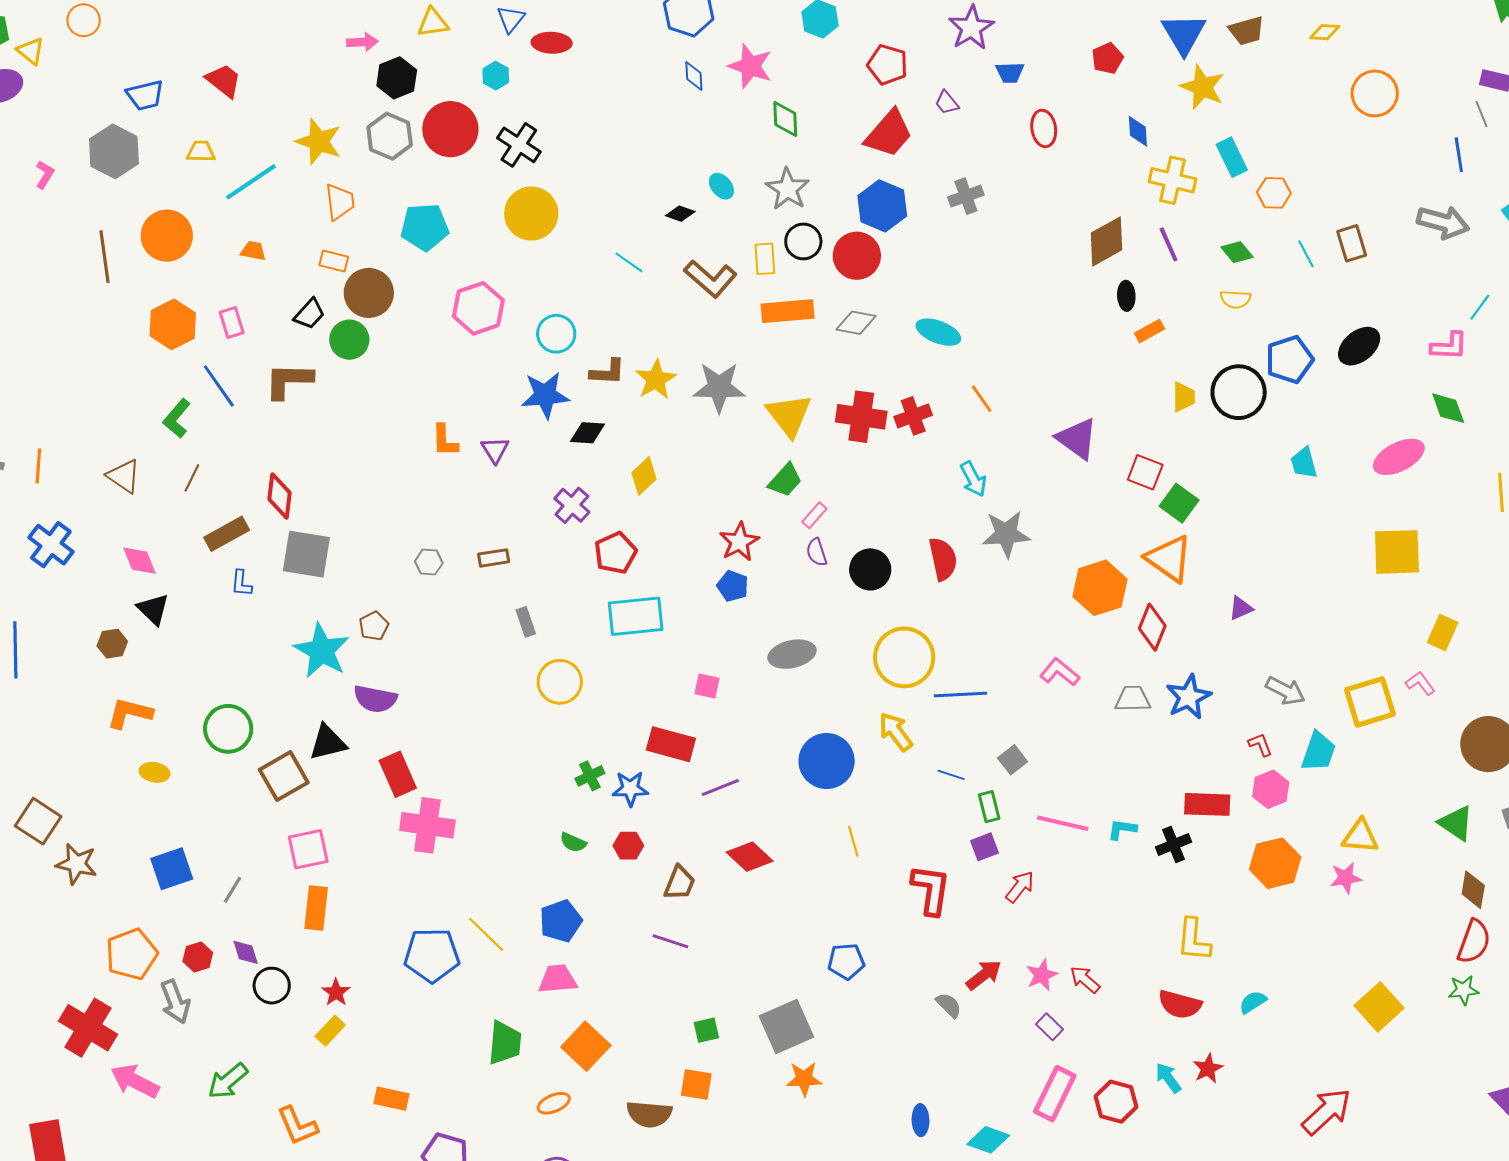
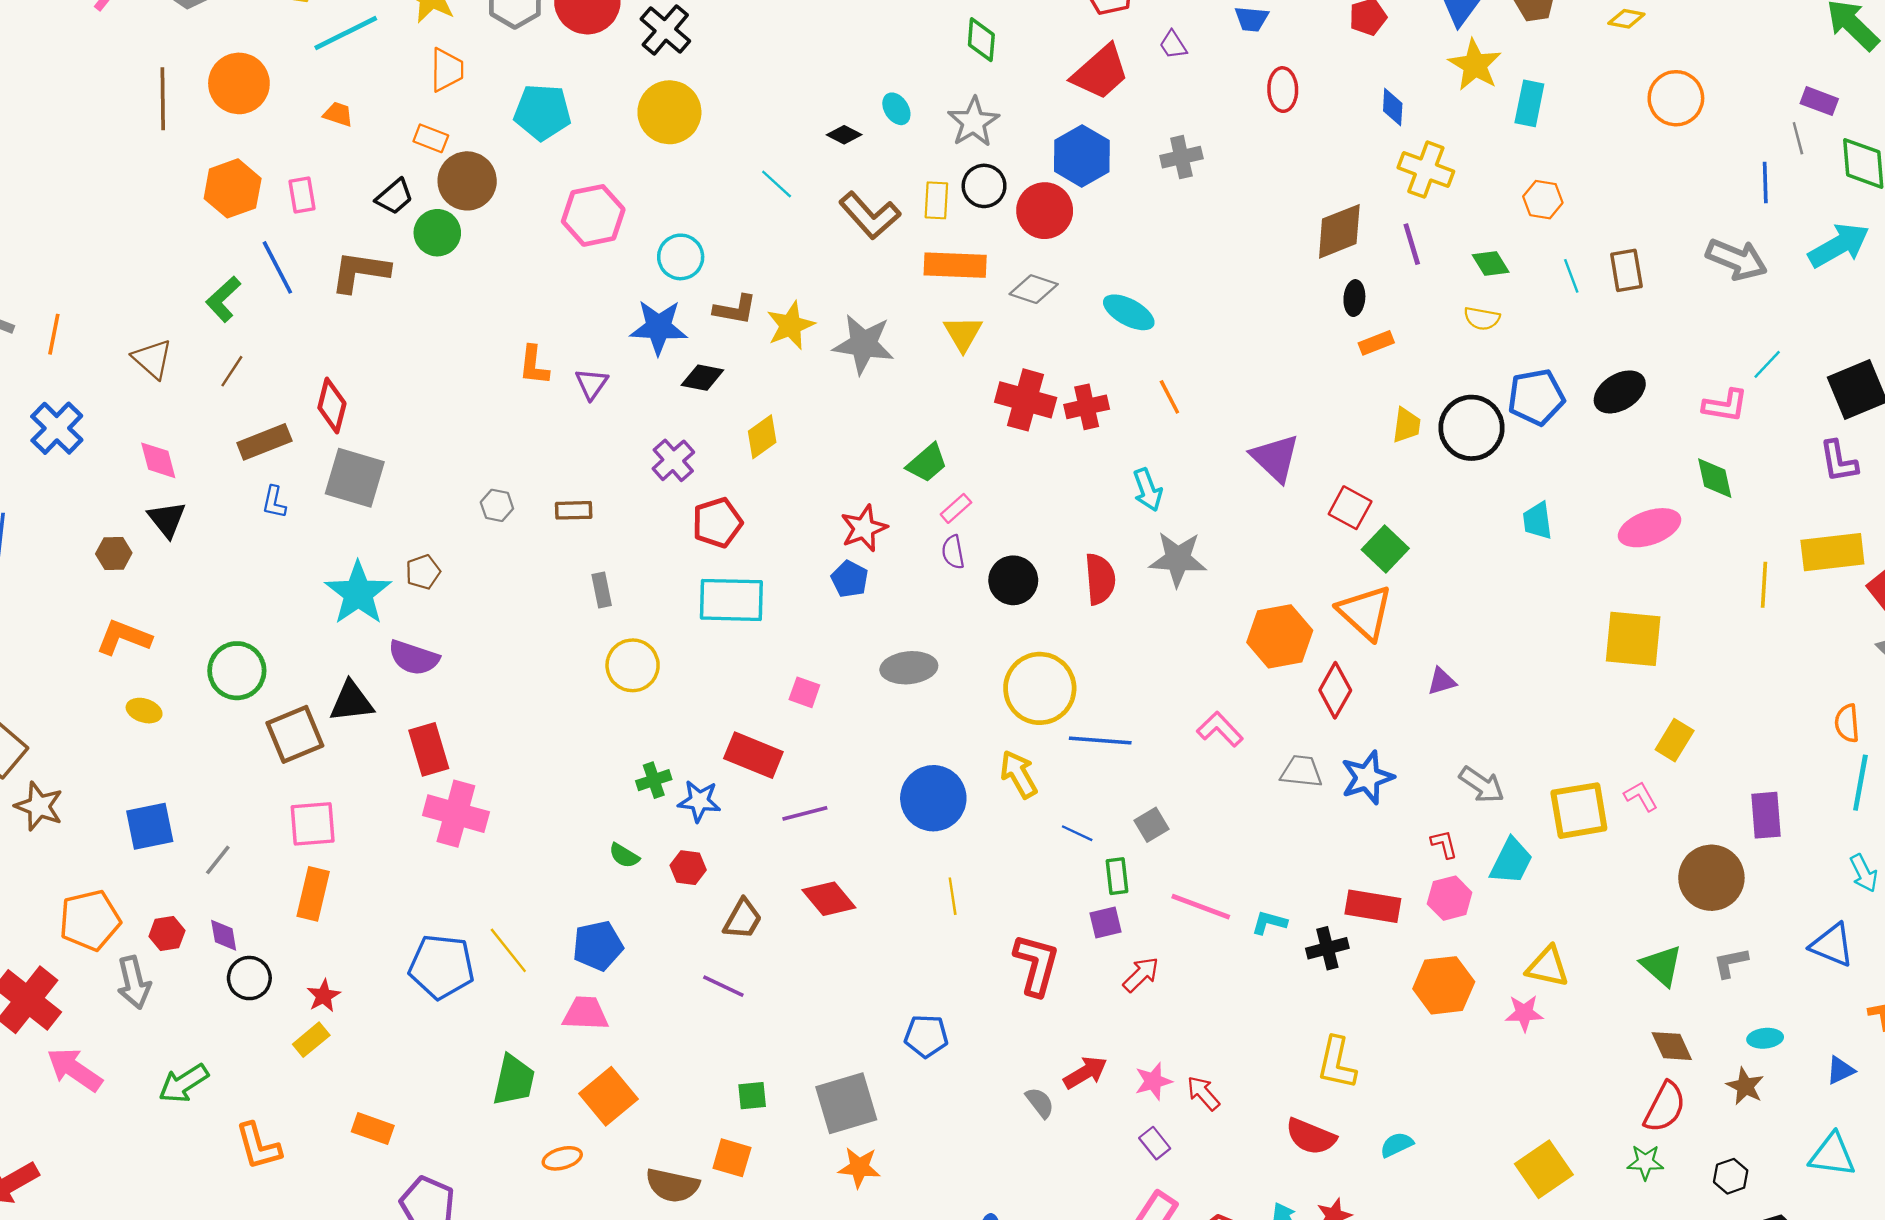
cyan rectangle: (1232, 157) -> (1529, 103), moved, turned 30
yellow triangle: (789, 415) -> (963, 333), moved, size x0.7
brown diamond: (1473, 890) -> (1672, 1046), turned -42

